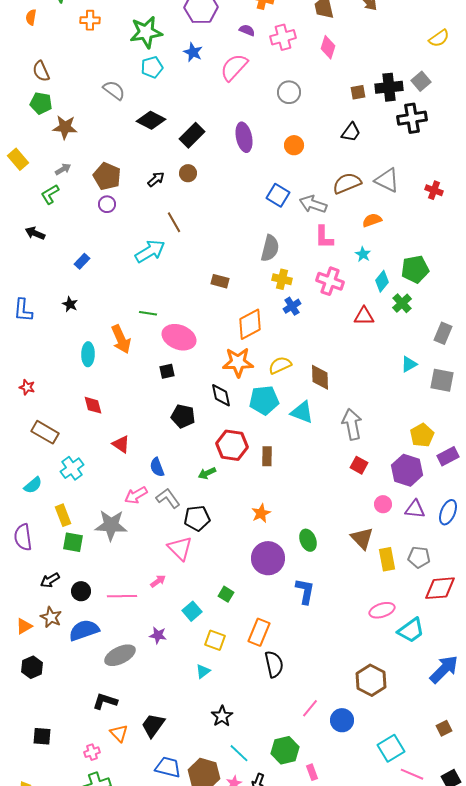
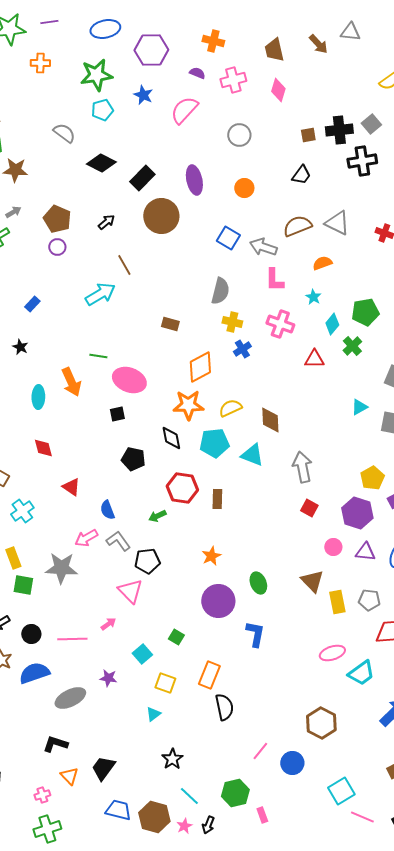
brown circle: (188, 173) -> (161, 216), moved, size x2.0

